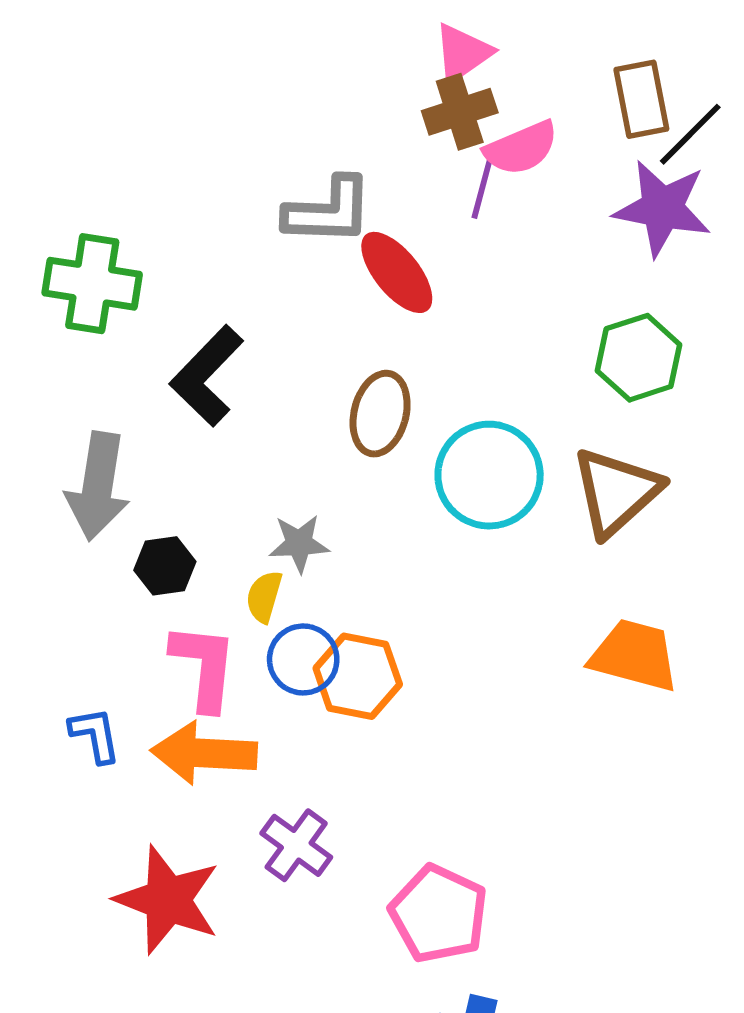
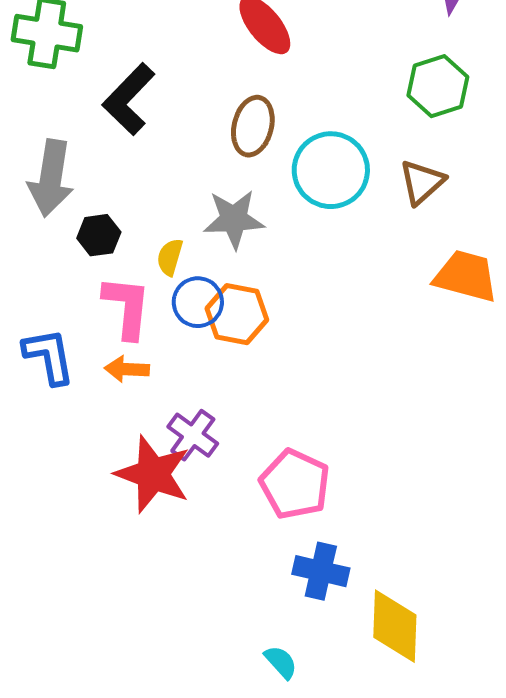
brown triangle: (616, 492) -> (422, 182), size x0.7
gray star: (299, 544) -> (234, 219), moved, size x1.4
orange trapezoid: (634, 655) -> (466, 276), moved
blue L-shape: (95, 735) -> (49, 356), size x1.4
orange arrow: (204, 753) -> (127, 369), size x0.6
red star: (168, 900) -> (153, 474), moved

